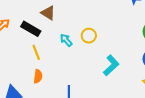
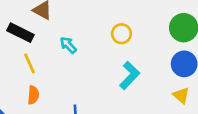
yellow circle: (89, 36) -> (121, 34), moved

